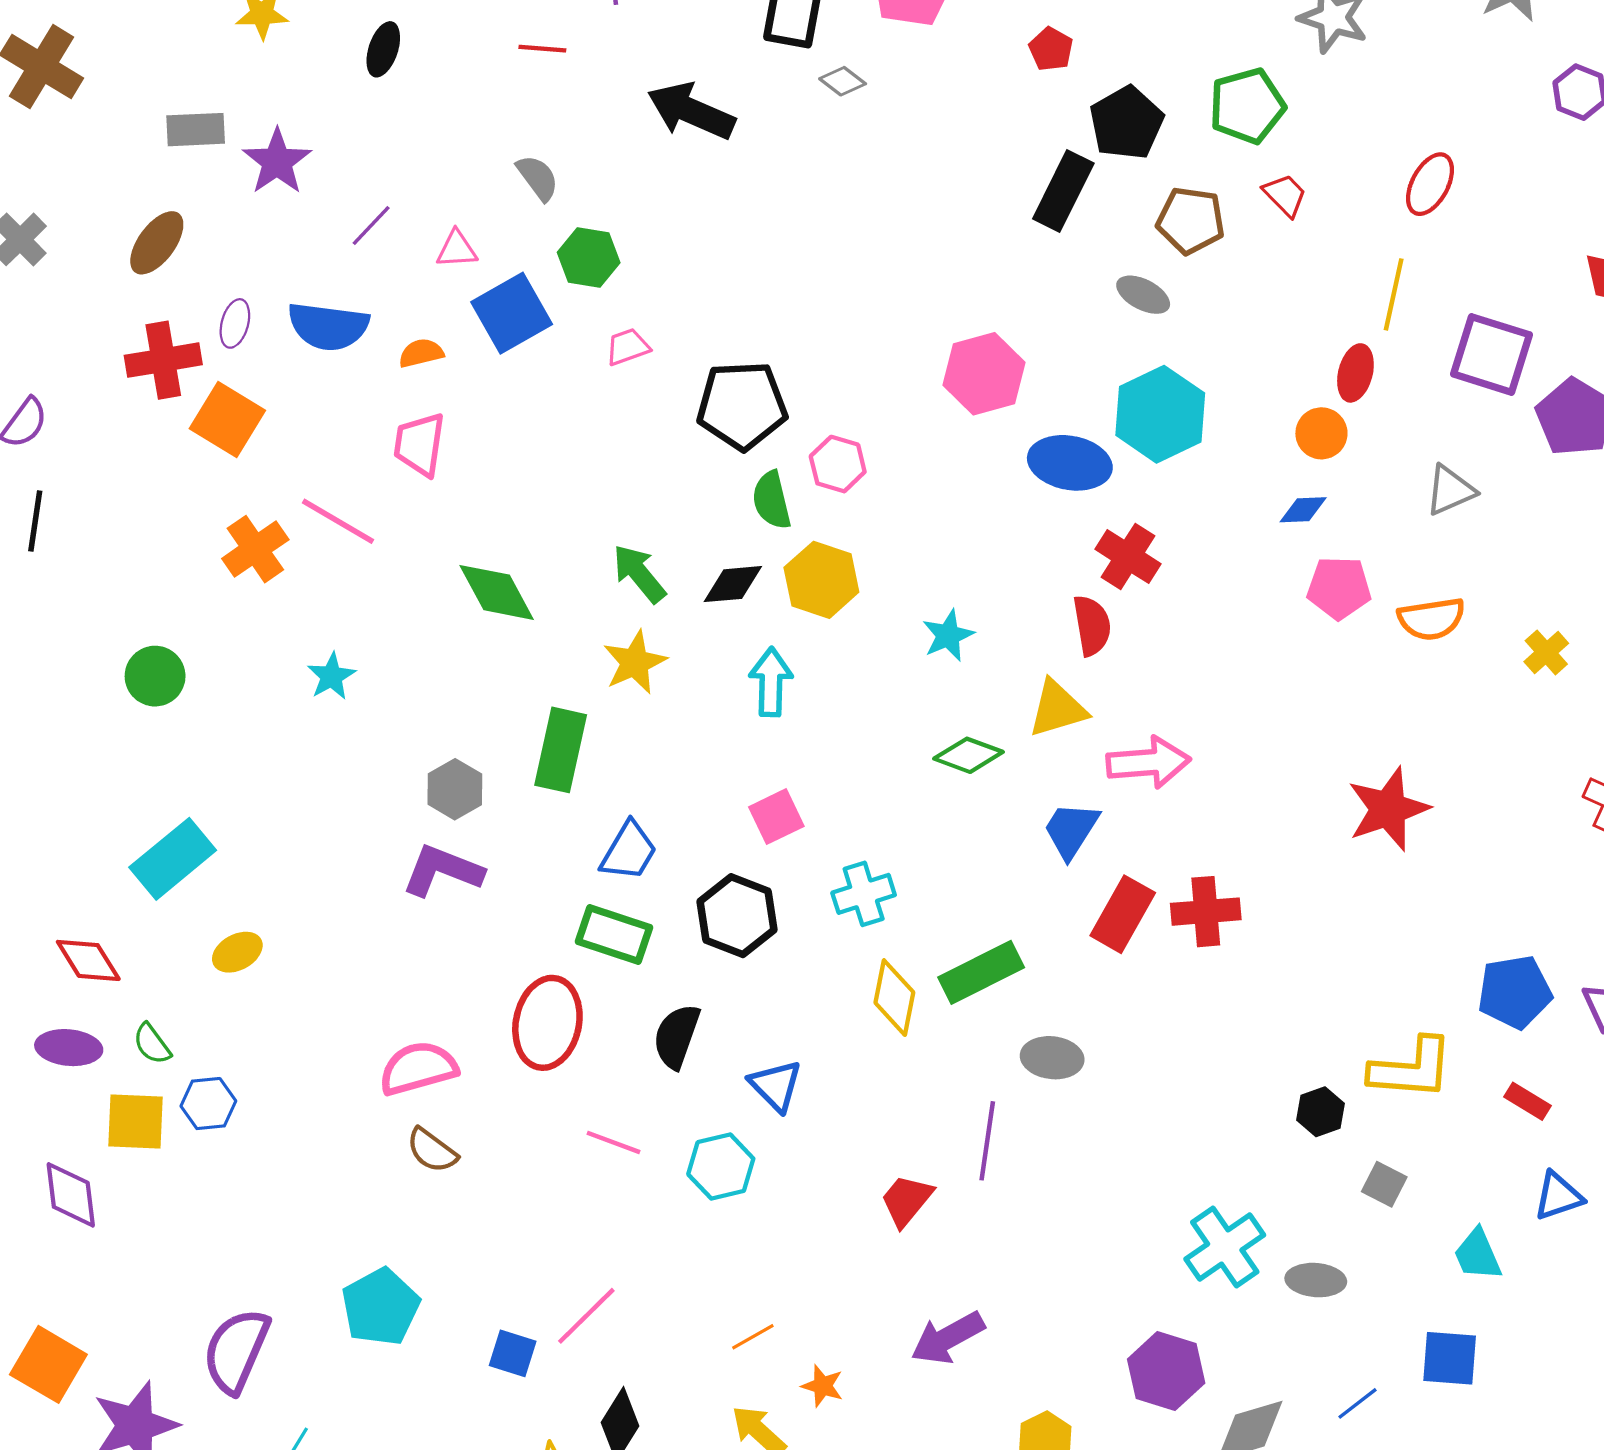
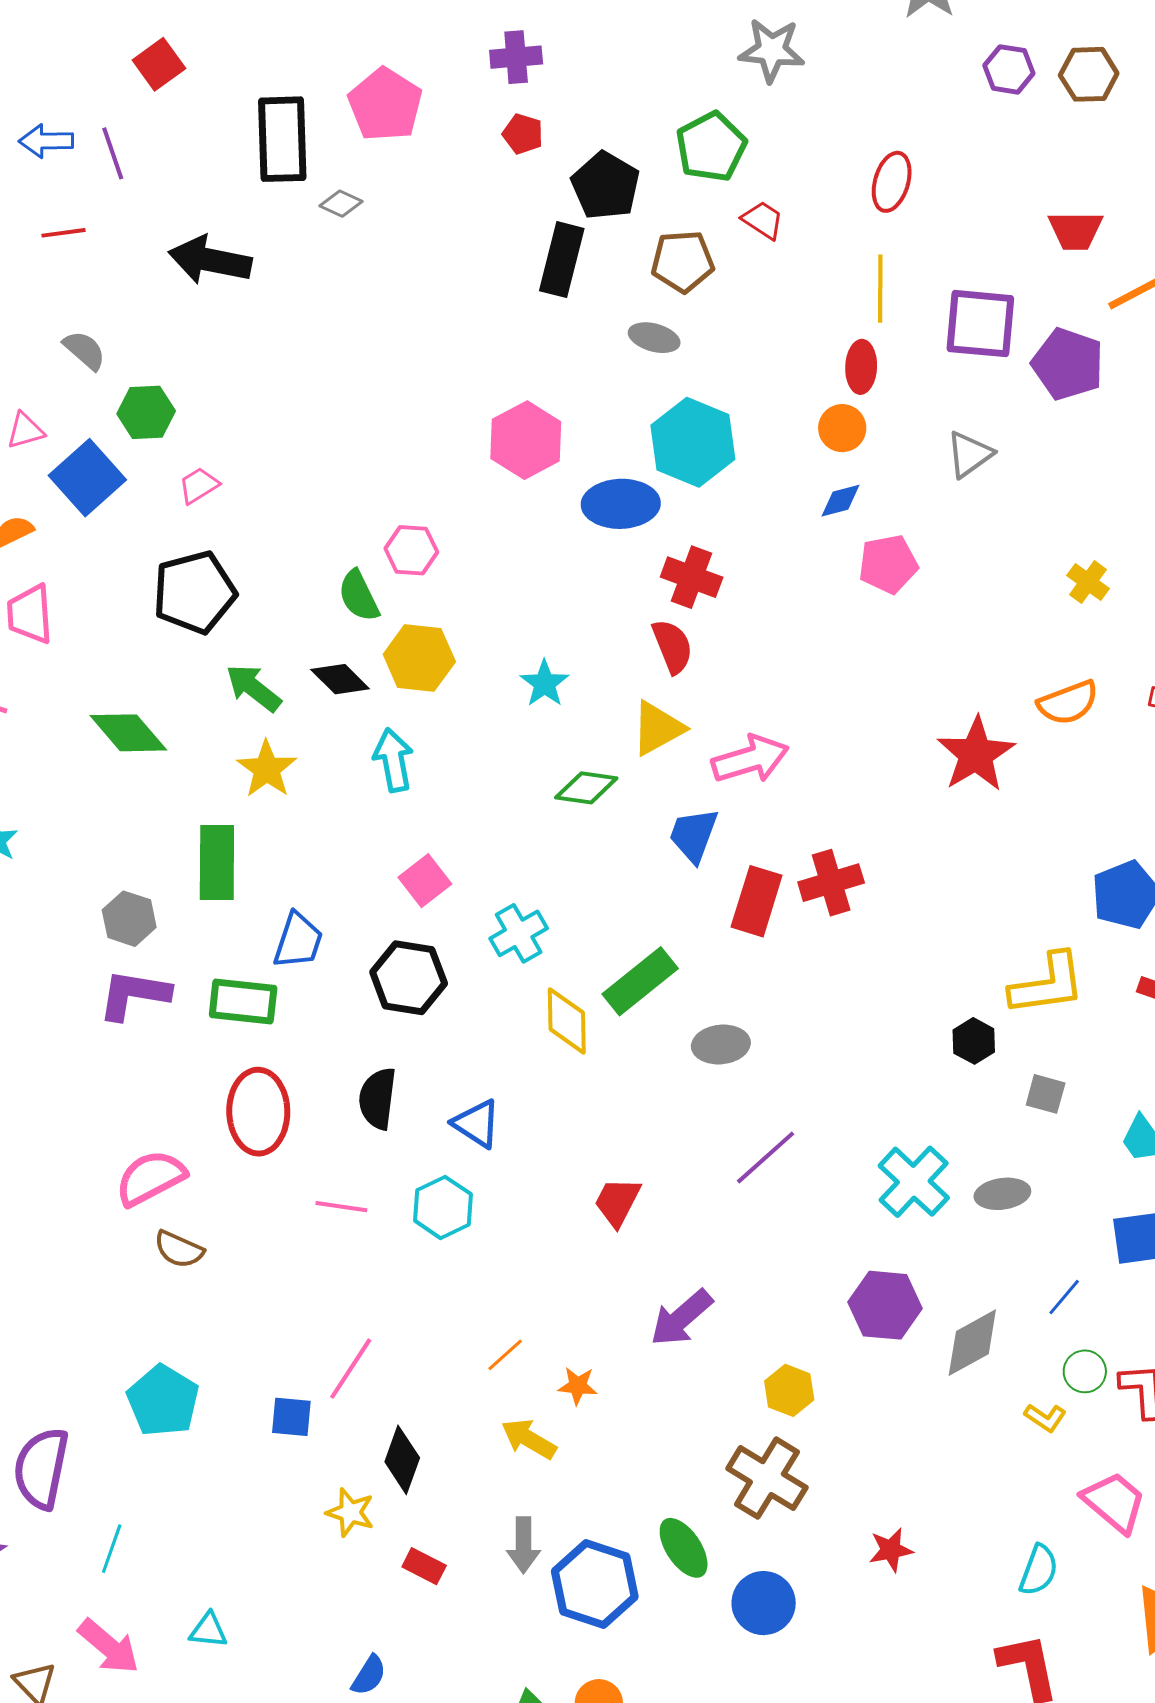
black pentagon: (742, 405) -> (195, 592), moved
black diamond: (733, 584) -> (340, 679), turned 62
orange semicircle: (1431, 619) -> (1068, 703), moved
green rectangle: (614, 934) -> (243, 1002), moved
purple line: (987, 1141) -> (766, 1158), moved, turned 52

